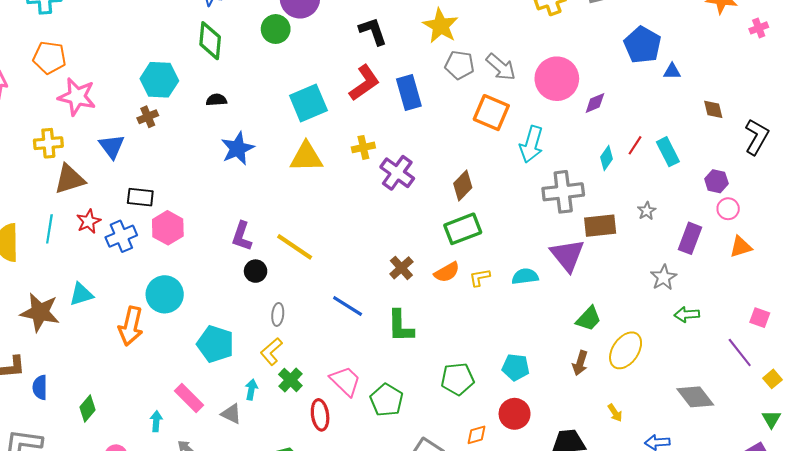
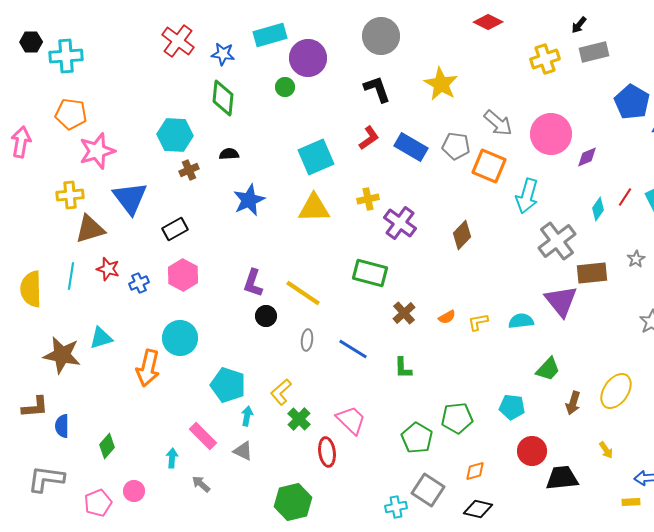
green circle: (276, 29) -> (285, 87), size x0.7
gray pentagon: (460, 65) -> (456, 146), moved
red L-shape: (364, 83) -> (369, 138), size x0.7
blue rectangle: (409, 92) -> (411, 147), turned -44
pink star: (77, 97) -> (97, 151), turned -30
brown cross: (148, 117) -> (189, 170), moved
blue triangle: (112, 146) -> (130, 198), size x1.4
gray cross: (563, 192) -> (557, 241), turned -30
black rectangle: (140, 197) -> (175, 229), moved, turned -35
red star: (89, 221) -> (108, 269), turned -30
green rectangle: (463, 229) -> (370, 273), moved, turned 36
blue cross: (121, 236) -> (139, 283), size x0.7
orange semicircle: (447, 272) -> (447, 317), size x0.7
gray ellipse: (278, 314) -> (307, 340), moved
green trapezoid: (589, 319) -> (548, 369), moved
green L-shape: (400, 326) -> (403, 368), size x0.7
cyan arrow: (251, 389) -> (247, 416), moved
green pentagon: (387, 400) -> (417, 438), moved
red circle: (515, 414) -> (532, 451), moved

